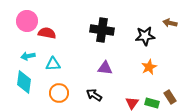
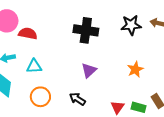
black star: (145, 36) -> (131, 25), moved
purple triangle: (105, 68) -> (89, 70), turned -49

